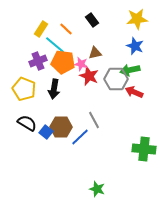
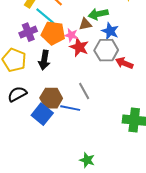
blue star: (135, 46) -> (110, 31), moved
green arrow: (130, 70) -> (98, 14), moved
black semicircle: (27, 123) -> (17, 94), turned -60
blue square: (46, 132) -> (42, 114), moved, size x1.5
blue line: (80, 137) -> (70, 108), turned 54

